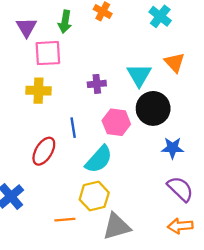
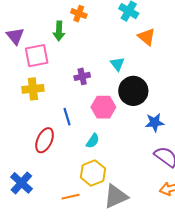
green arrow: (65, 22) -> (59, 31), moved
orange triangle: (175, 62) -> (147, 37), moved
cyan triangle: (139, 75) -> (117, 64), size x0.7
cyan semicircle: (99, 159) -> (93, 141), size x0.6

